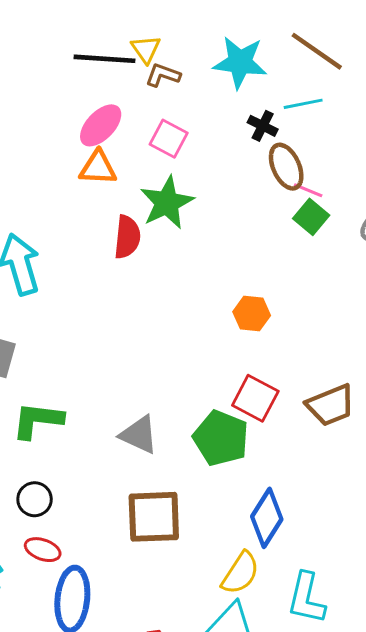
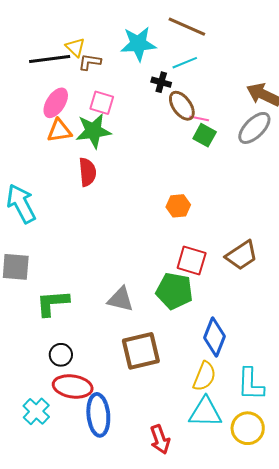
green star: (167, 203) -> (93, 131), moved, turned 30
red ellipse: (43, 550) -> (73, 386), size x1.6

